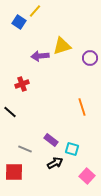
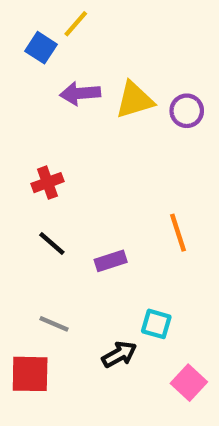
purple arrow: (40, 56) -> (80, 93), moved
purple circle: (90, 58) -> (187, 111), moved
black line: (10, 112) -> (52, 243), moved
purple rectangle: (51, 140) -> (111, 261), moved, turned -56

